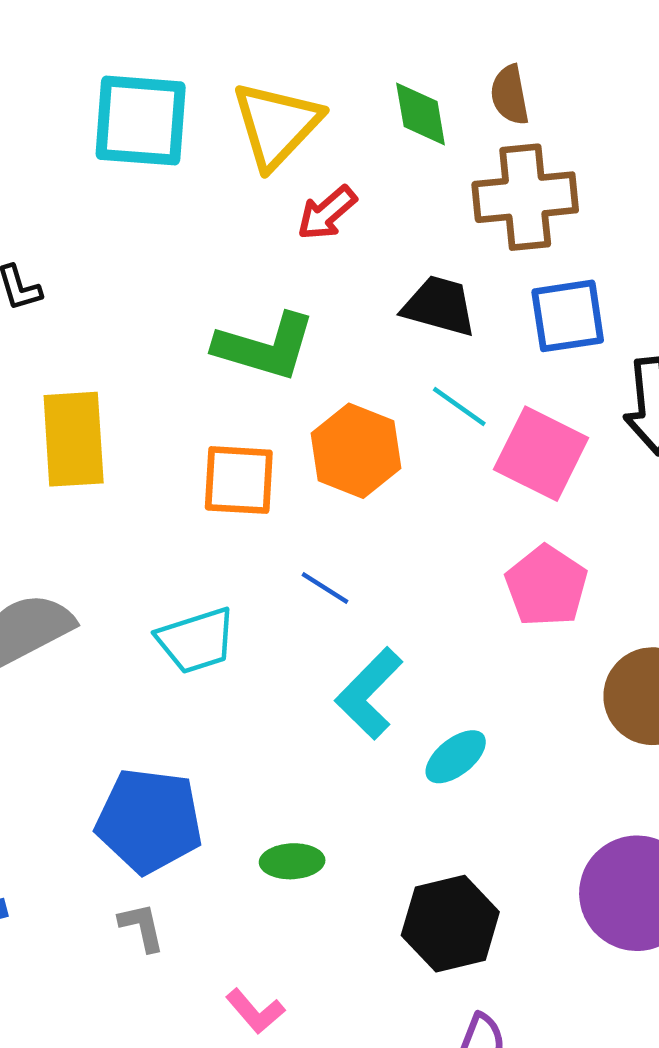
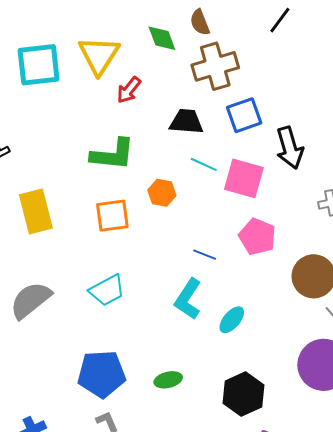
orange hexagon: (356, 451) -> (162, 193), size x0.7
blue line: (325, 588) -> (205, 255), moved

